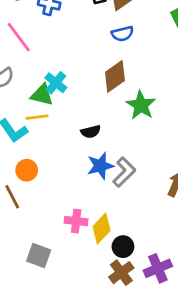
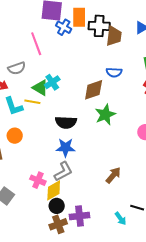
blue semicircle: (123, 34) -> (114, 72), moved
black semicircle: (91, 132) -> (66, 122), size x1.5
gray L-shape: (124, 172) -> (63, 171), moved
black circle: (123, 247) -> (57, 206), moved
purple cross: (158, 268) -> (79, 216), moved

